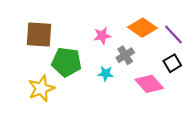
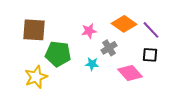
black square: (172, 63) -> (150, 55), turned 35

